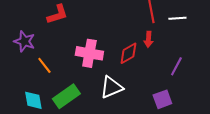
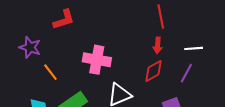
white line: (177, 18) -> (194, 48), moved
red diamond: (128, 53) -> (153, 71), moved

